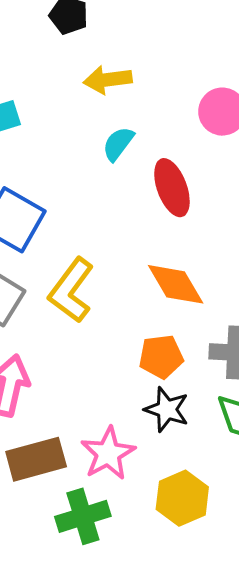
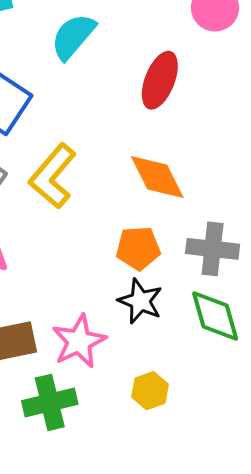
cyan semicircle: (118, 144) -> (73, 36), moved, size x1.4
red ellipse: (172, 188) -> (160, 80), turned 38
yellow hexagon: (182, 498) -> (150, 391), size x0.7

